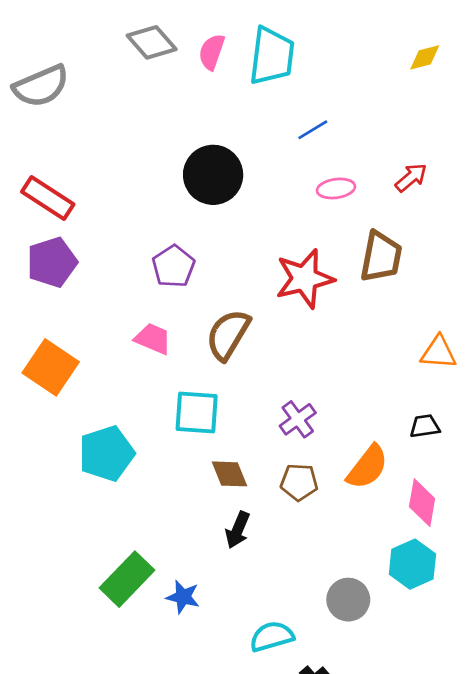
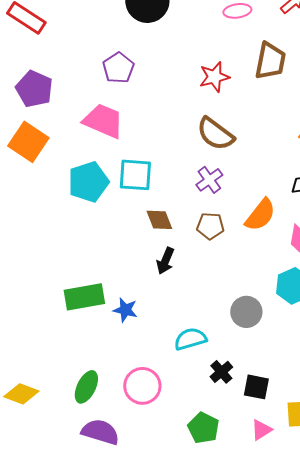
purple pentagon: (52, 262) -> (34, 89), moved, turned -30
red star: (305, 279) -> (214, 77), size x0.7
brown semicircle: (228, 335) -> (215, 134), moved, turned -84
pink trapezoid: (153, 339) -> (103, 121), size x1.5
cyan pentagon: (107, 453) -> (88, 182), moved
green rectangle: (127, 579) -> (84, 297), turned 36

